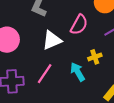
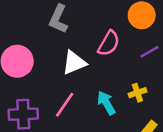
yellow cross: (95, 57) -> (137, 93), moved

